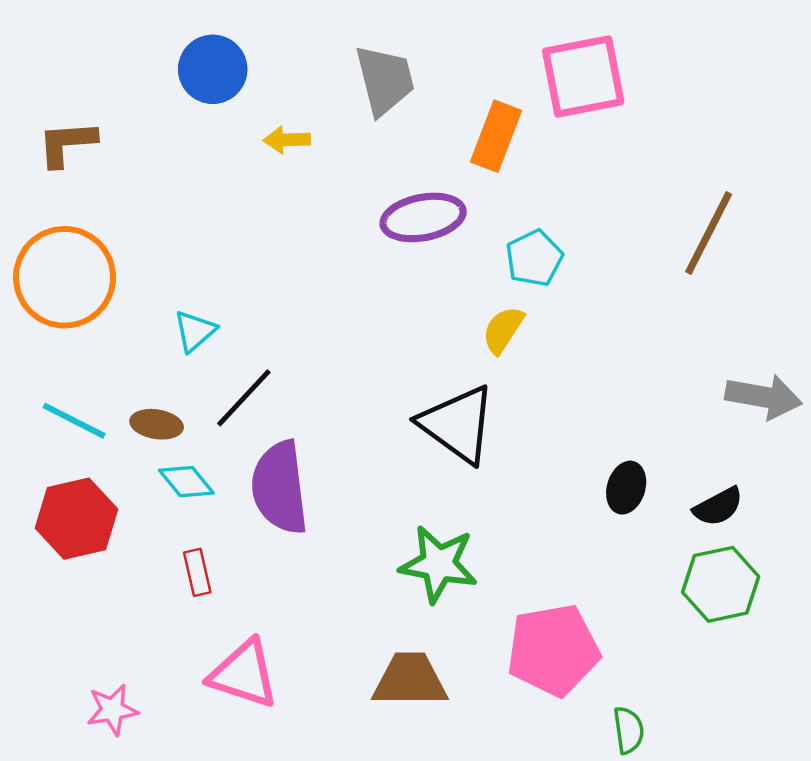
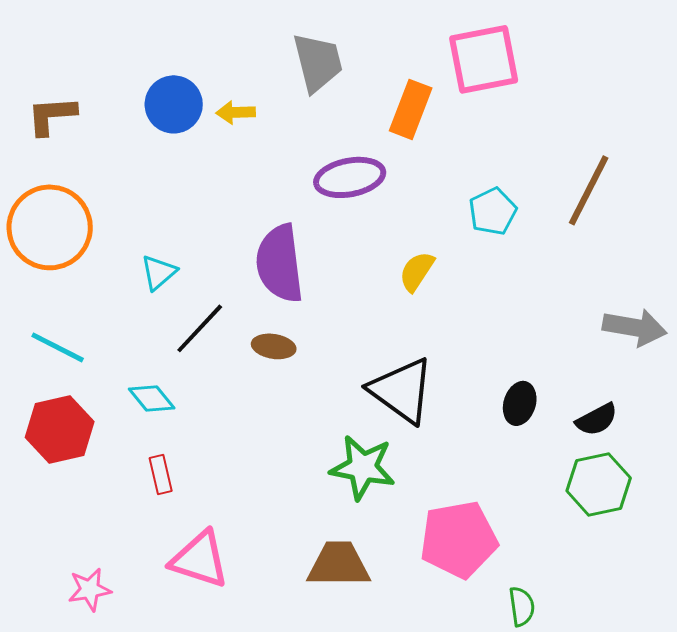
blue circle: (213, 69) -> (174, 104), moved
cyan pentagon: (534, 258) -> (493, 211), moved
brown ellipse: (157, 424) -> (274, 346), moved
black triangle: (458, 424) -> (402, 390), moved
purple semicircle: (280, 488) -> (280, 263), moved

